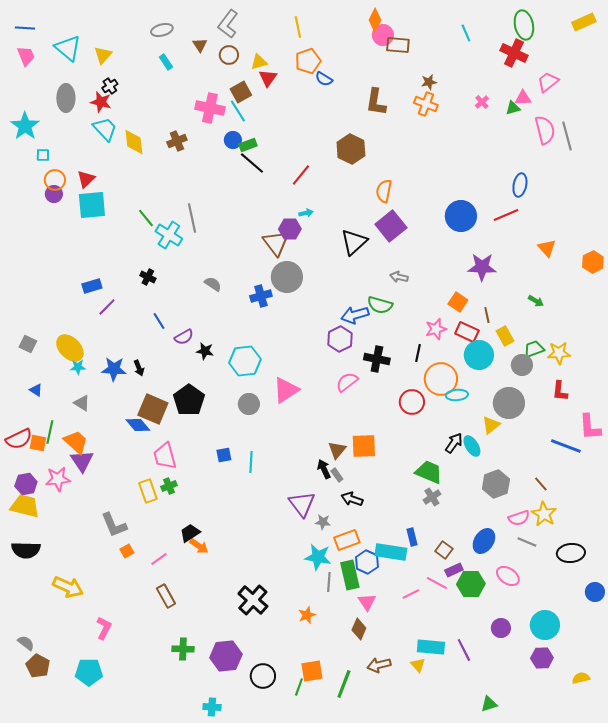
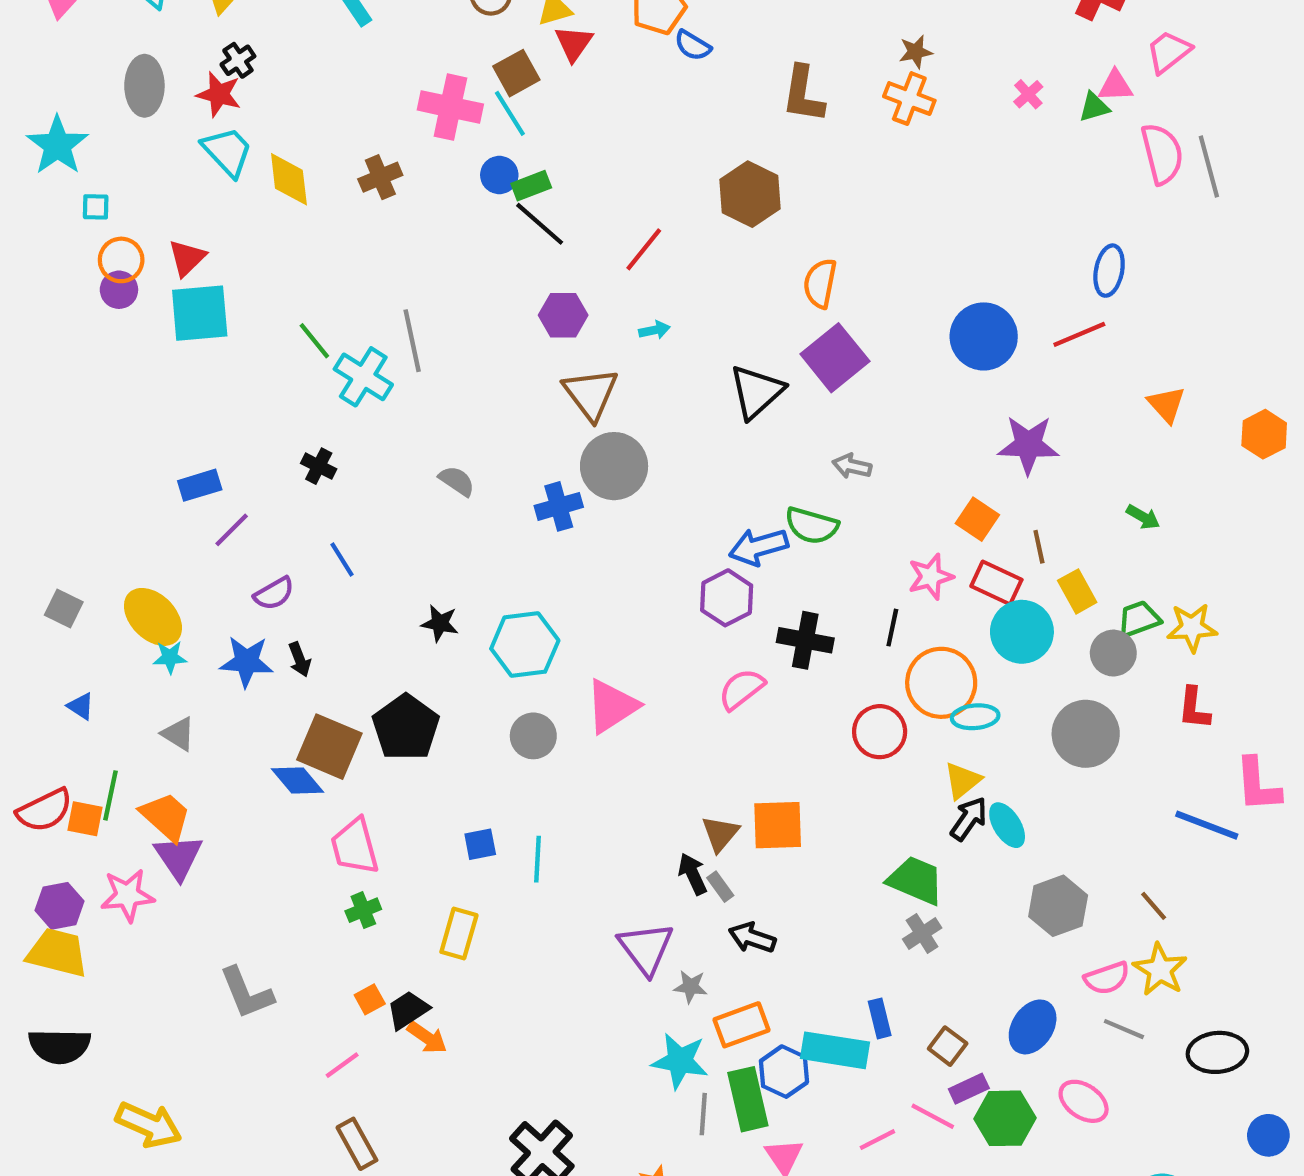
purple hexagon: (290, 229) -> (563, 315), moved
purple semicircle: (184, 337) -> (274, 594), moved
yellow triangle: (491, 425) -> (962, 781), moved
yellow rectangle: (148, 491) -> (459, 933), moved, turned 35
orange square: (127, 551) -> (370, 999), moved

